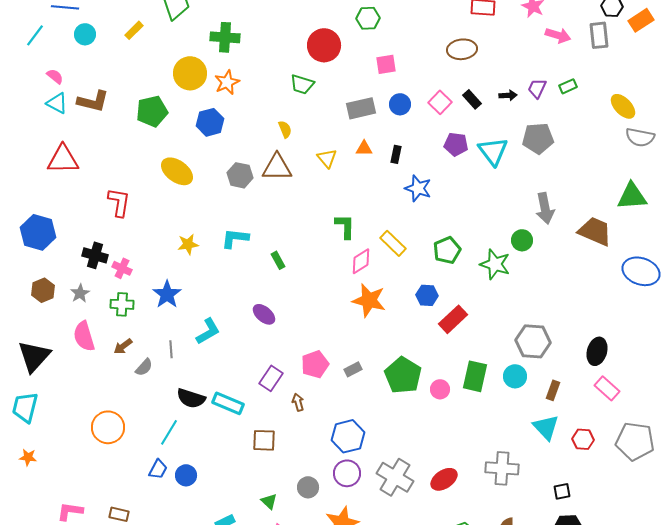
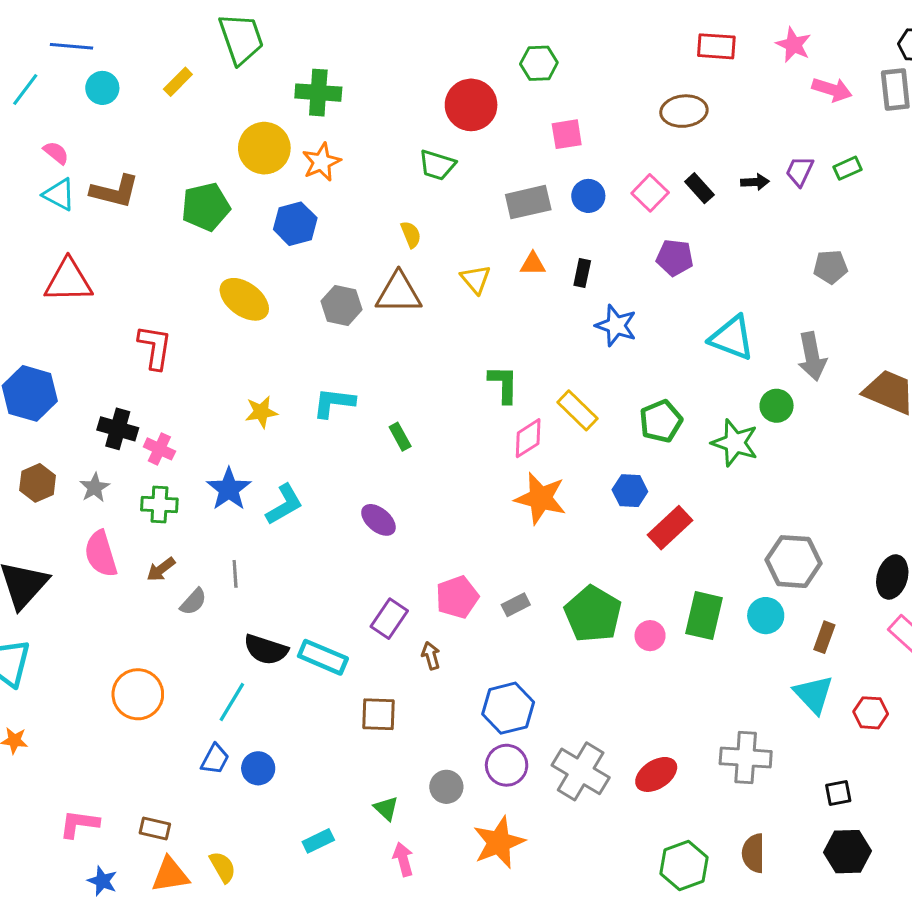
gray pentagon: (538, 138) -> (831, 267), moved, size x0.7
cyan triangle: (493, 151) -> (732, 338), moved, turned -32
cyan L-shape: (208, 331) -> (284, 504), moved

